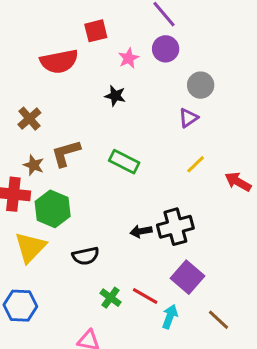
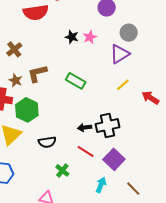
pink star: (129, 58) -> (90, 37), moved
purple triangle: (188, 118) -> (120, 54), size x1.5
red line: (145, 296) -> (86, 151), moved

